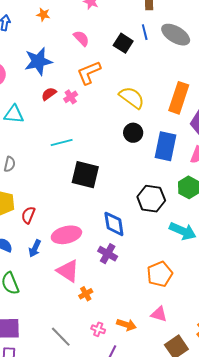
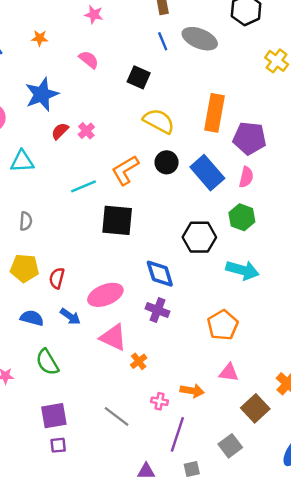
black square: (123, 43) -> (139, 77), moved
orange L-shape: (89, 73) -> (125, 170), moved
blue rectangle: (166, 146) -> (207, 173), turned -44
blue arrow: (35, 248) -> (70, 316), turned -72

